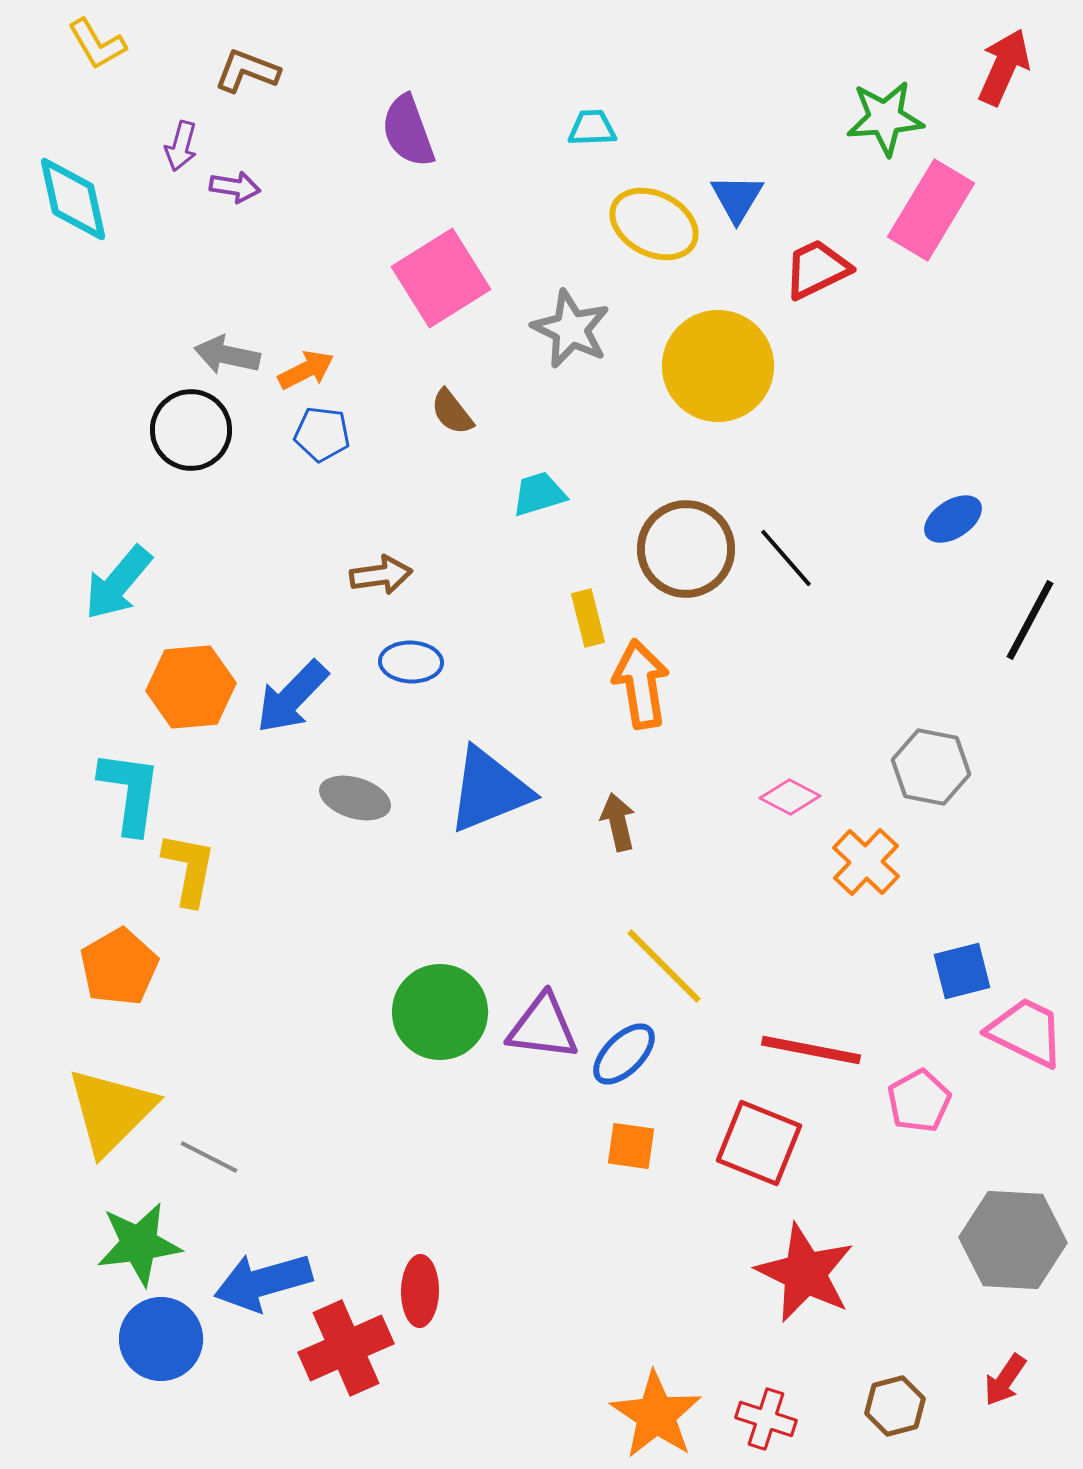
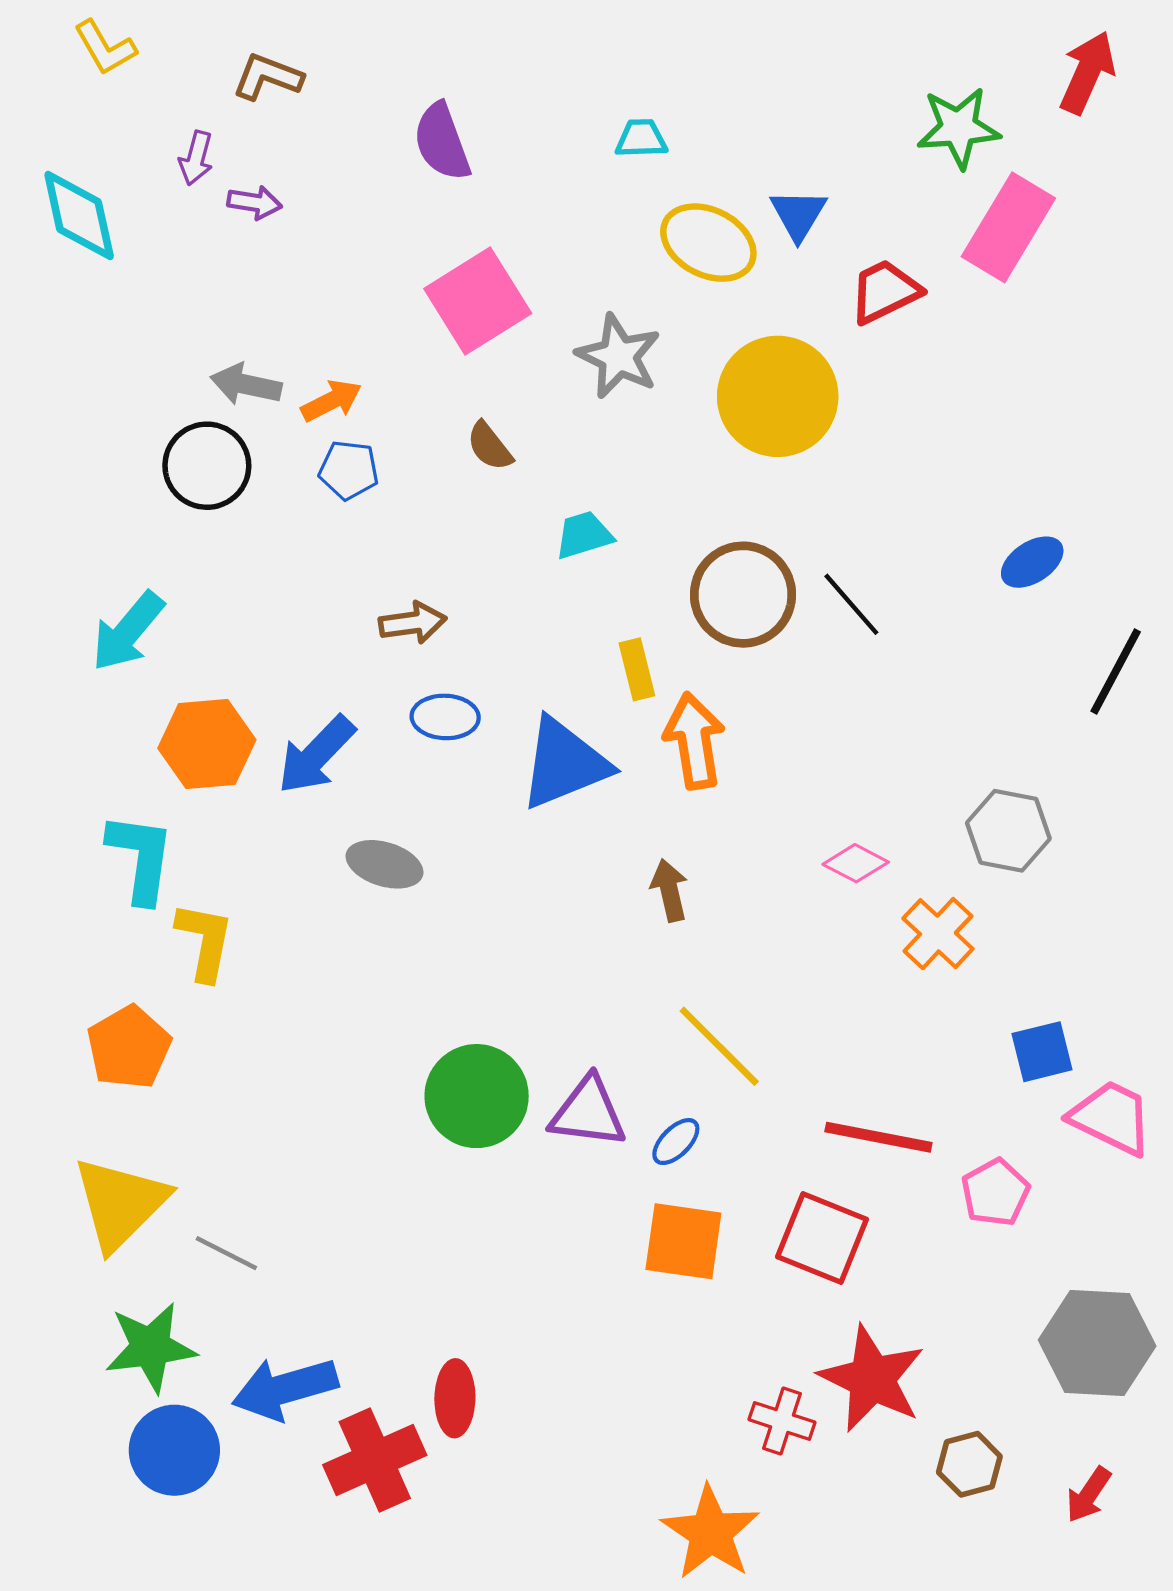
blue triangle: (489, 790) -> (564, 764), moved
blue ellipse: (624, 1054) -> (676, 1142), size x0.7
orange square: (631, 1146) -> (683, 1241), size x1.5
brown hexagon: (895, 1406) -> (969, 1464), moved
red cross: (766, 1419) -> (782, 1421), moved

